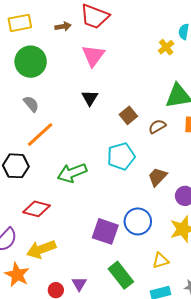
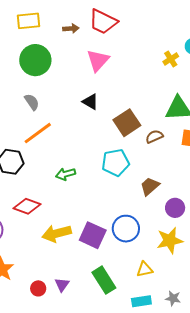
black triangle: (90, 98) -> (90, 102), turned -36
brown square: (128, 115) -> (127, 123), size x1.5
green arrow: (72, 173) -> (66, 174), size x0.7
yellow arrow: (41, 249) -> (57, 233), moved

